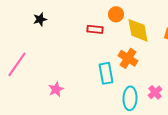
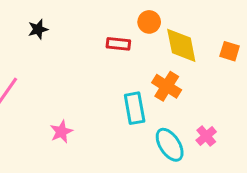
cyan ellipse: (130, 98) -> (170, 145), turned -35

